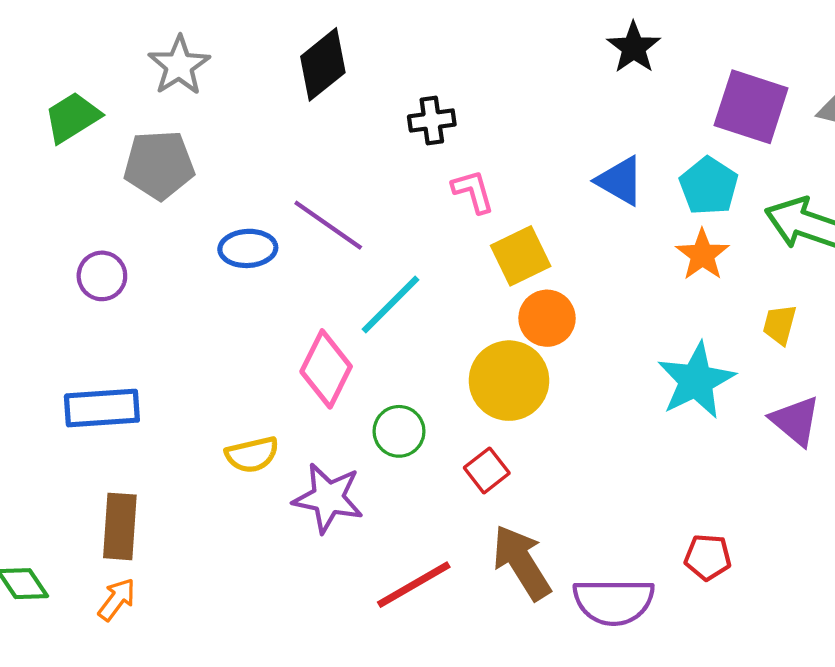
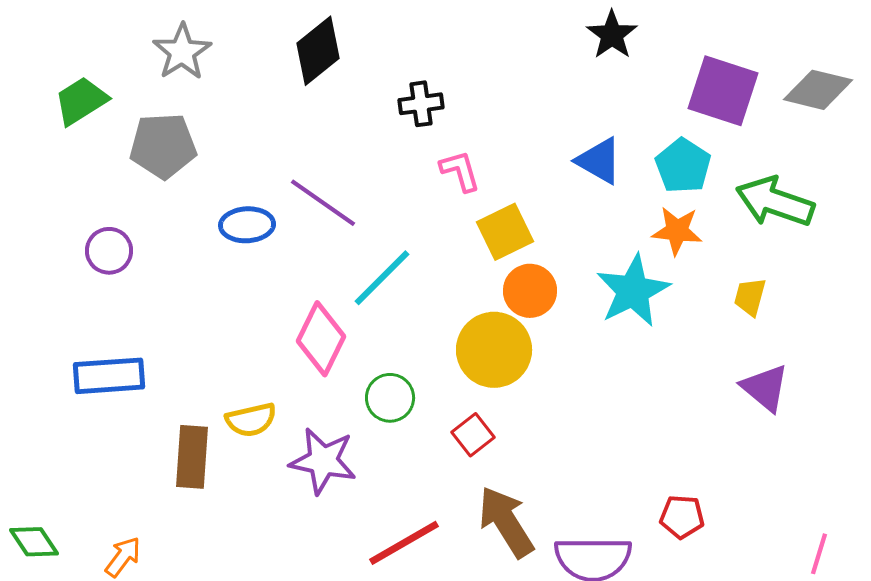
orange star: (702, 255) -> (677, 231), turned -30
cyan star: (696, 381) -> (633, 291), moved
brown rectangle: (120, 526) -> (192, 457), moved

